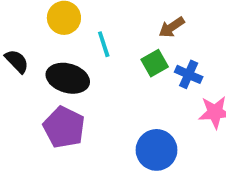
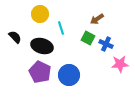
green square: (155, 63) -> (88, 38), turned -32
blue circle: (157, 150) -> (69, 75), moved

